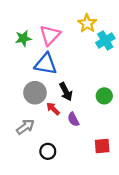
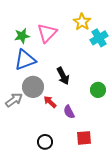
blue triangle: (46, 64) -> (25, 60), moved, turned -30
black arrow: (66, 92) -> (63, 76), moved
gray arrow: (25, 127) -> (14, 100), moved
red square: (102, 146) -> (84, 138), moved

